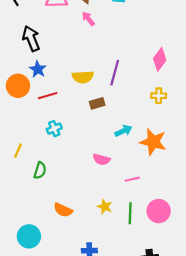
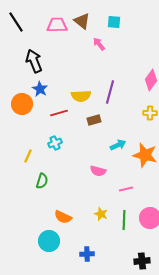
pink arrow: (88, 19) -> (99, 44), moved
red line: (48, 96) -> (59, 113), moved
yellow line: (18, 151) -> (28, 156), moved
cyan circle: (29, 236) -> (49, 241), moved

